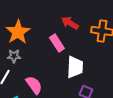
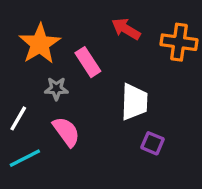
pink rectangle: (57, 43) -> (88, 62), moved
gray star: (14, 56) -> (56, 89), moved

